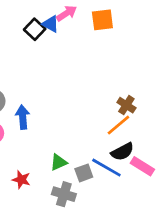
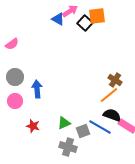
black square: (35, 29) -> (85, 23), moved
black semicircle: (122, 152) -> (112, 115), turned -132
red star: (21, 180) -> (33, 126), moved

